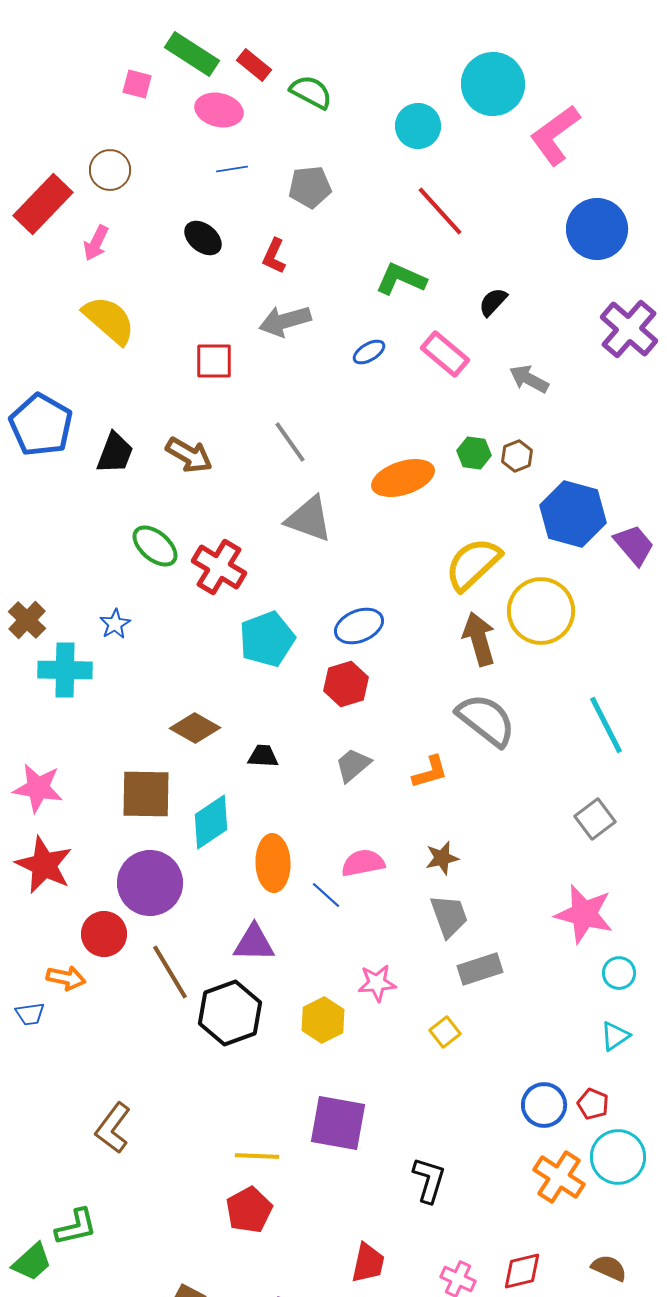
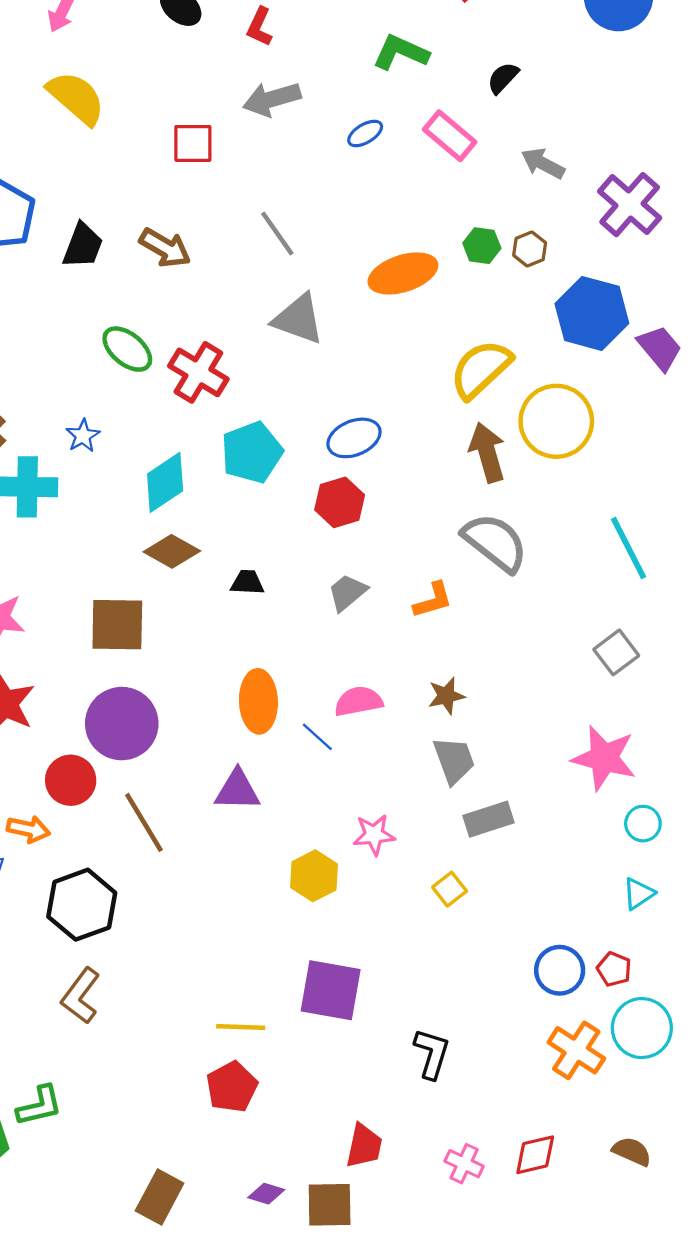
purple cross: (629, 329) -> (630, 205), moved
cyan diamond: (211, 822) -> (165, 482), moved
black hexagon: (230, 1013) -> (82, 905), moved

